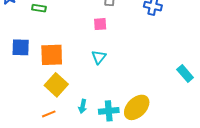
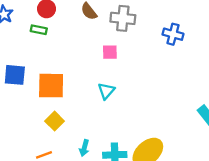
yellow square: (56, 85) -> (55, 121), size x0.7

